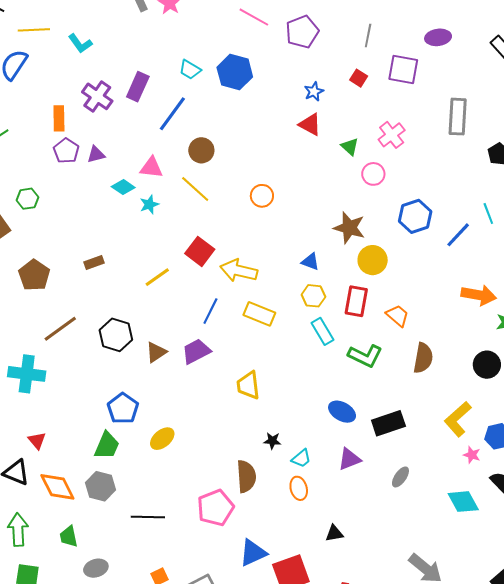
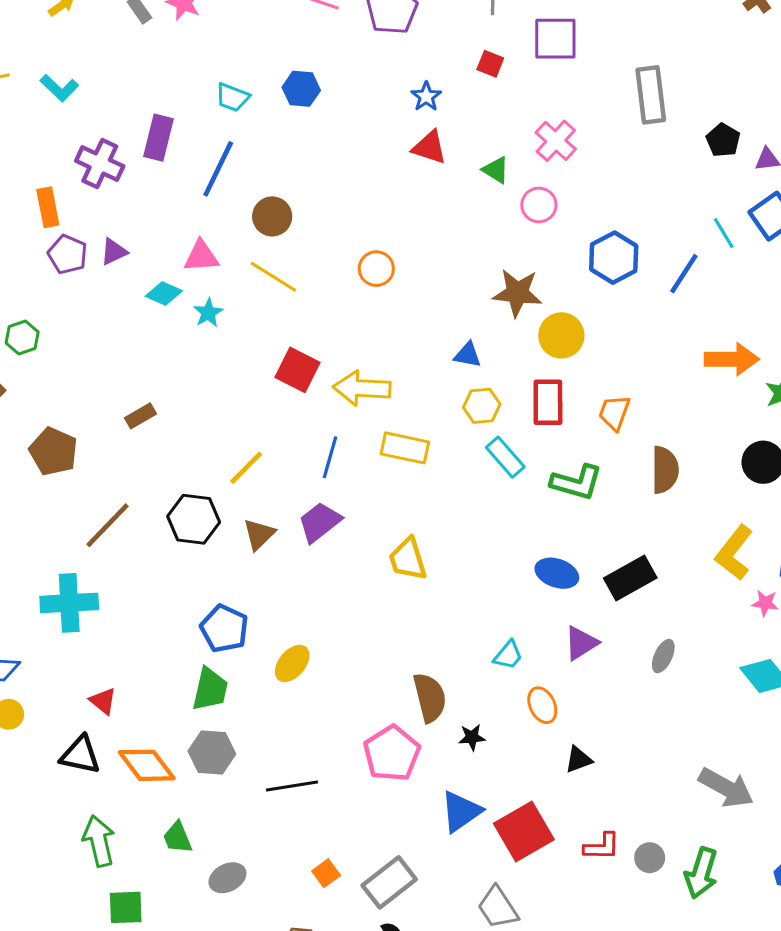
blue hexagon: (235, 72) -> (301, 89), size x0.7
yellow line: (157, 277) -> (246, 468), moved
orange trapezoid: (397, 316) -> (614, 413), turned -100
black star: (272, 441) -> (472, 737), moved
orange ellipse: (299, 488) -> (542, 705), moved

